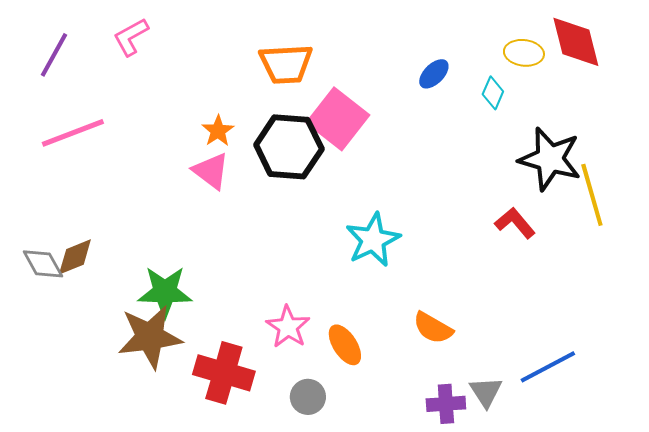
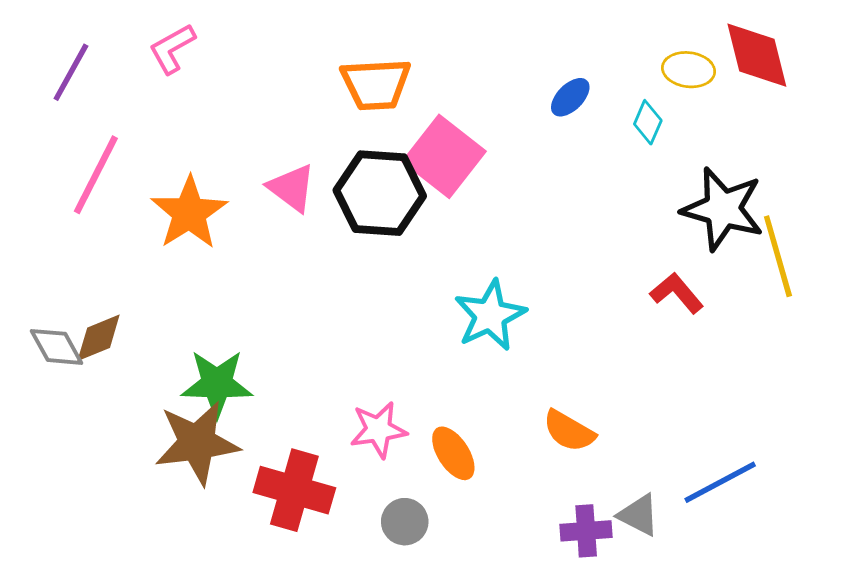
orange star: (218, 131) -> (189, 213), moved, size x1.8
pink line: (73, 133) -> (96, 175), turned -42
pink triangle: (211, 171) -> (292, 188), moved
pink star: (288, 327) -> (378, 430), turned 30
gray triangle: (486, 392) -> (639, 515), turned -30

